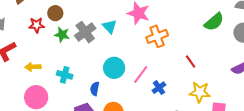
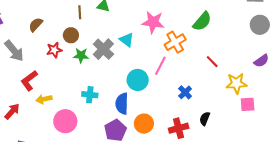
green semicircle: (214, 22) -> (202, 21), moved
yellow arrow: (33, 67) -> (44, 99), moved
pink line: (141, 74) -> (160, 66), moved
blue semicircle: (95, 89) -> (122, 104), size x1.5
yellow star: (200, 92) -> (236, 83), moved

